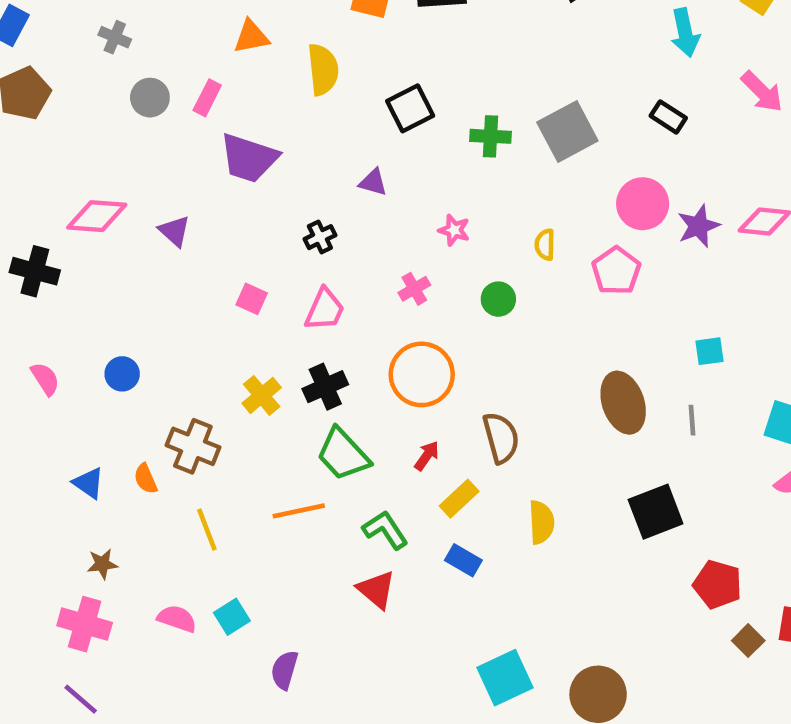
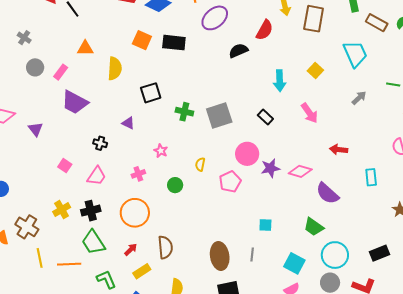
black cross: (320, 237) -> (100, 143), turned 32
brown ellipse: (623, 403) -> (220, 256), moved
yellow line: (207, 530) -> (40, 258), moved

